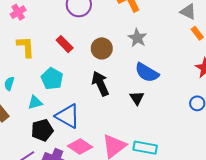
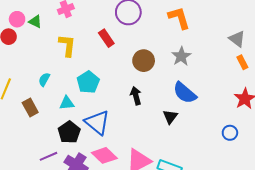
red rectangle: (65, 44) -> (106, 38), moved
black arrow: (100, 84) -> (136, 96), size x0.7
black pentagon: (42, 130) -> (69, 132), turned -30

